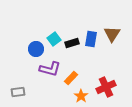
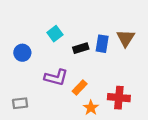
cyan square: (54, 39) -> (55, 34), moved
blue circle: (36, 49) -> (22, 53), moved
red cross: (106, 87) -> (119, 98), turned 30

